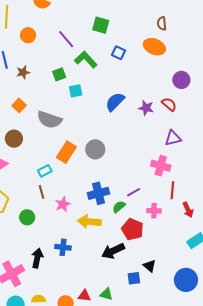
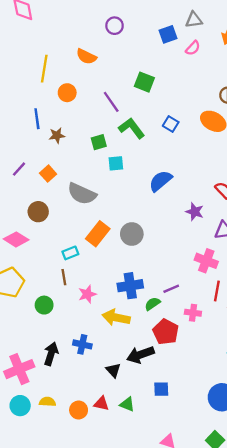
green square: (101, 25) -> (144, 82), moved
purple star: (146, 108) -> (195, 212), moved
black triangle: (150, 266) -> (113, 370), moved

